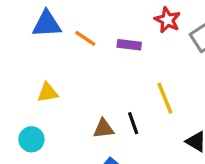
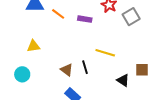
yellow line: (165, 98) -> (105, 53), turned -54
brown triangle: (104, 129) -> (67, 70), turned 40

